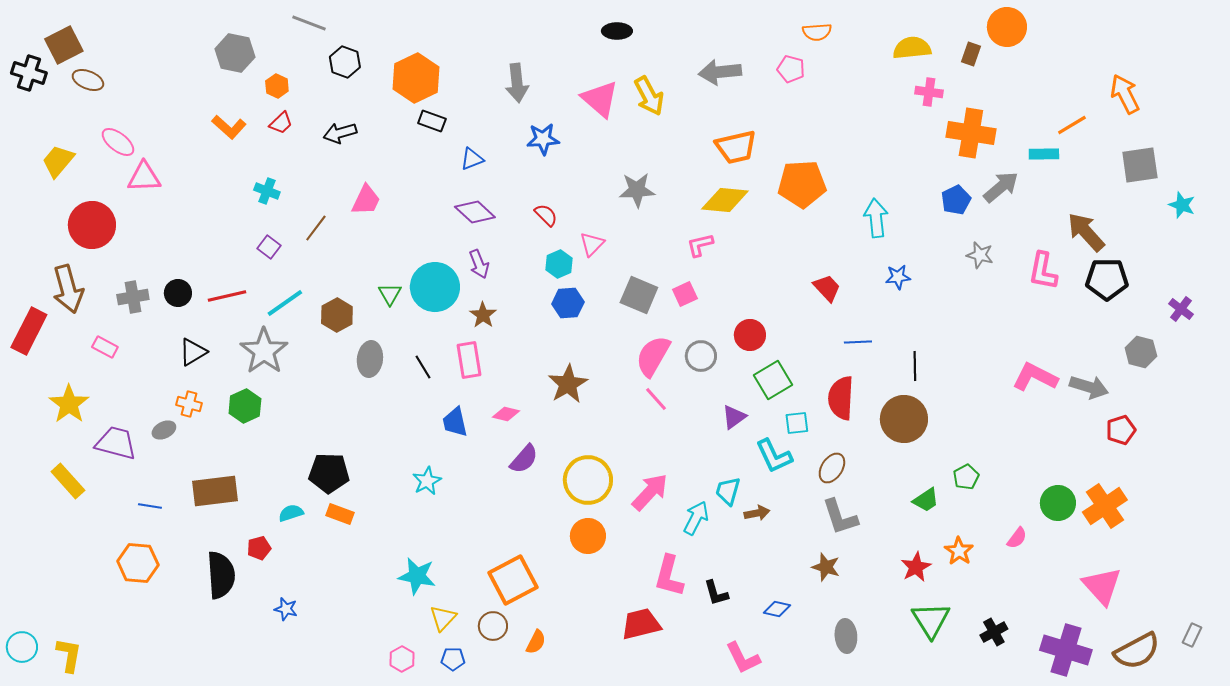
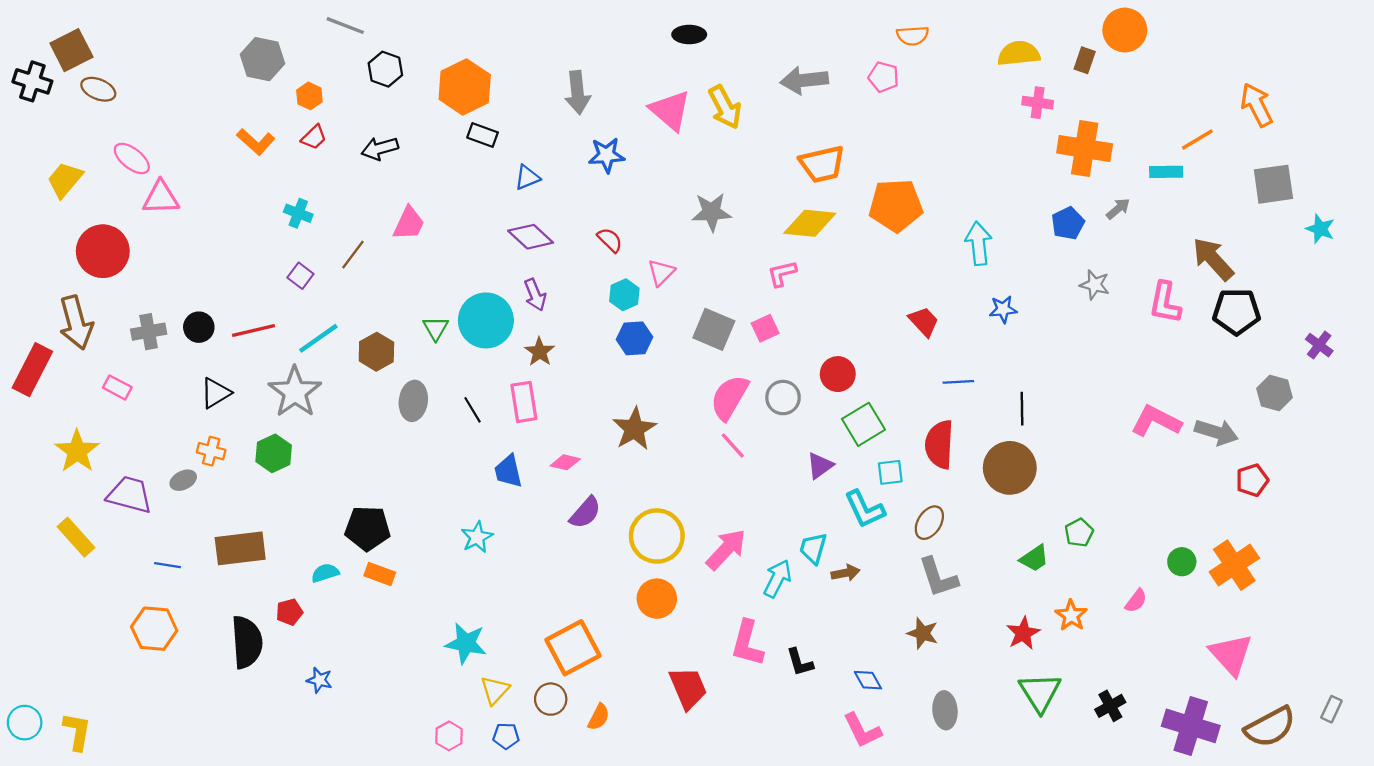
gray arrow: (1001, 187) -> (1118, 209), size x0.6
green circle: (1058, 503) -> (1182, 562), size x0.7
blue diamond: (777, 609) -> (868, 680), turned 48
red trapezoid: (641, 624) -> (688, 688), moved, turned 81
pink L-shape: (743, 658) -> (862, 730), moved

